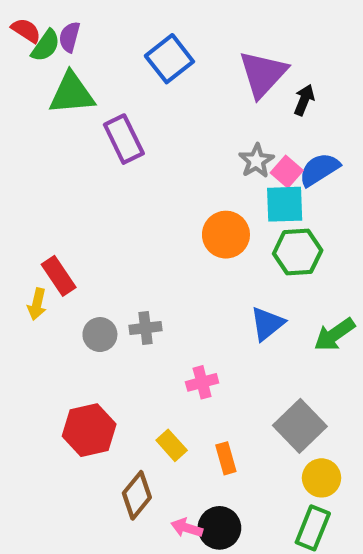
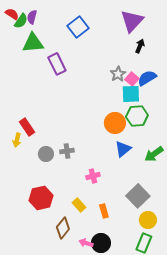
purple triangle: (263, 74) -> (132, 21), moved
orange circle: (226, 235) -> (115, 123), moved

